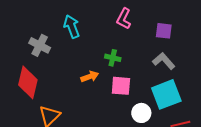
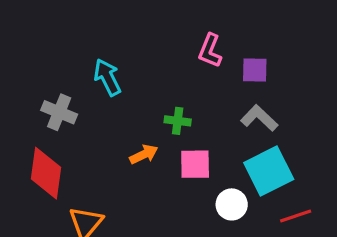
pink L-shape: (124, 19) -> (210, 51), moved

